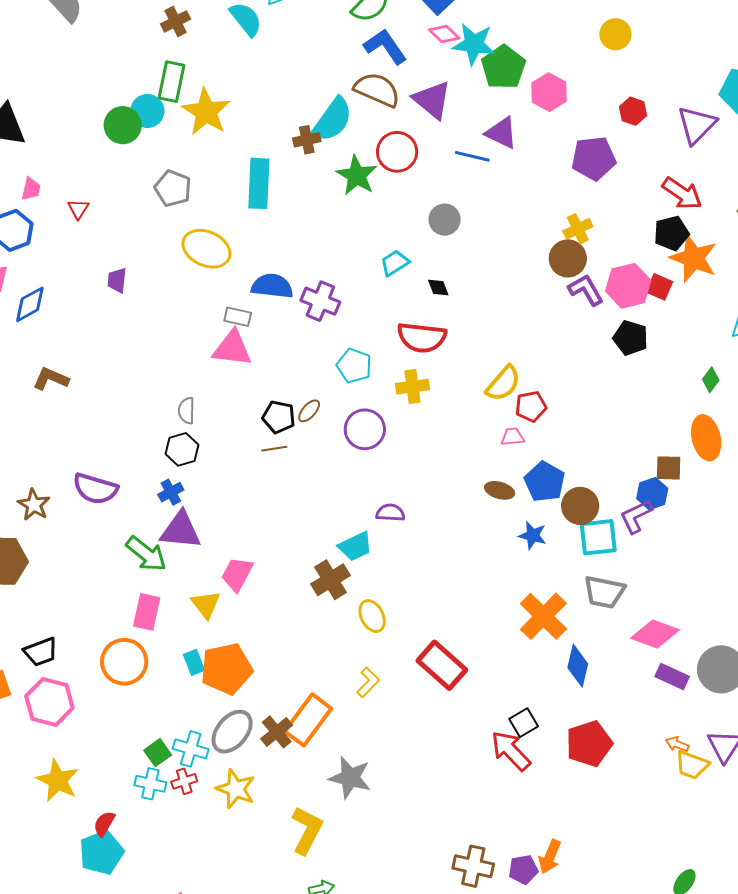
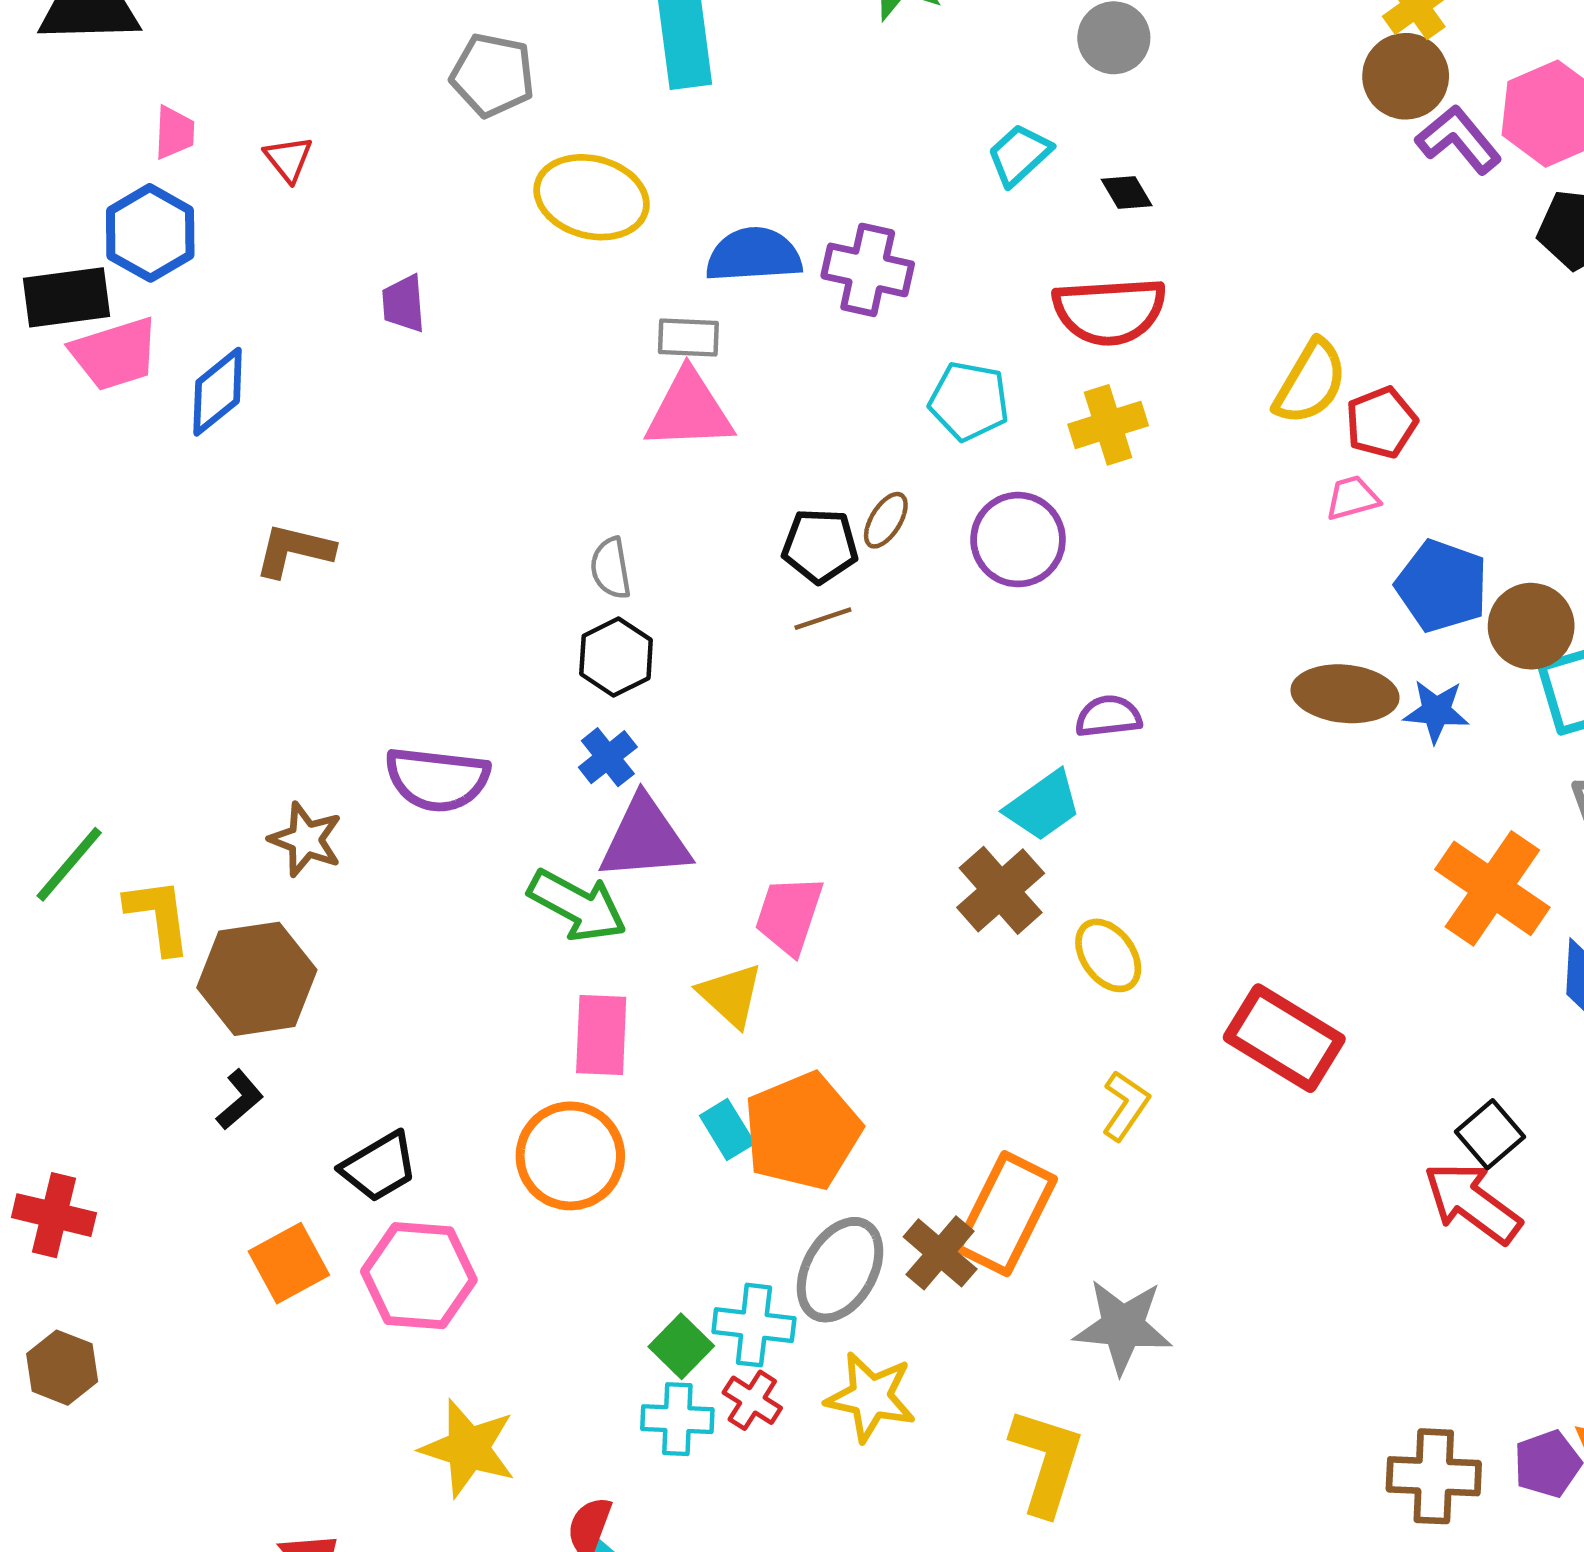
brown ellipse: (500, 490) -> (1345, 694), moved, size x1.5
red cross: (184, 781) -> (752, 1400), turned -30

